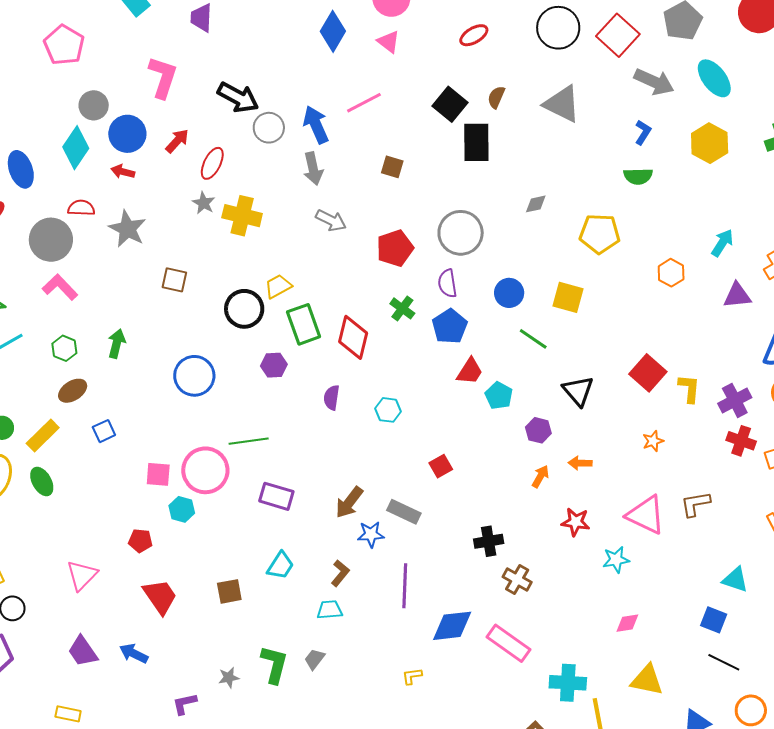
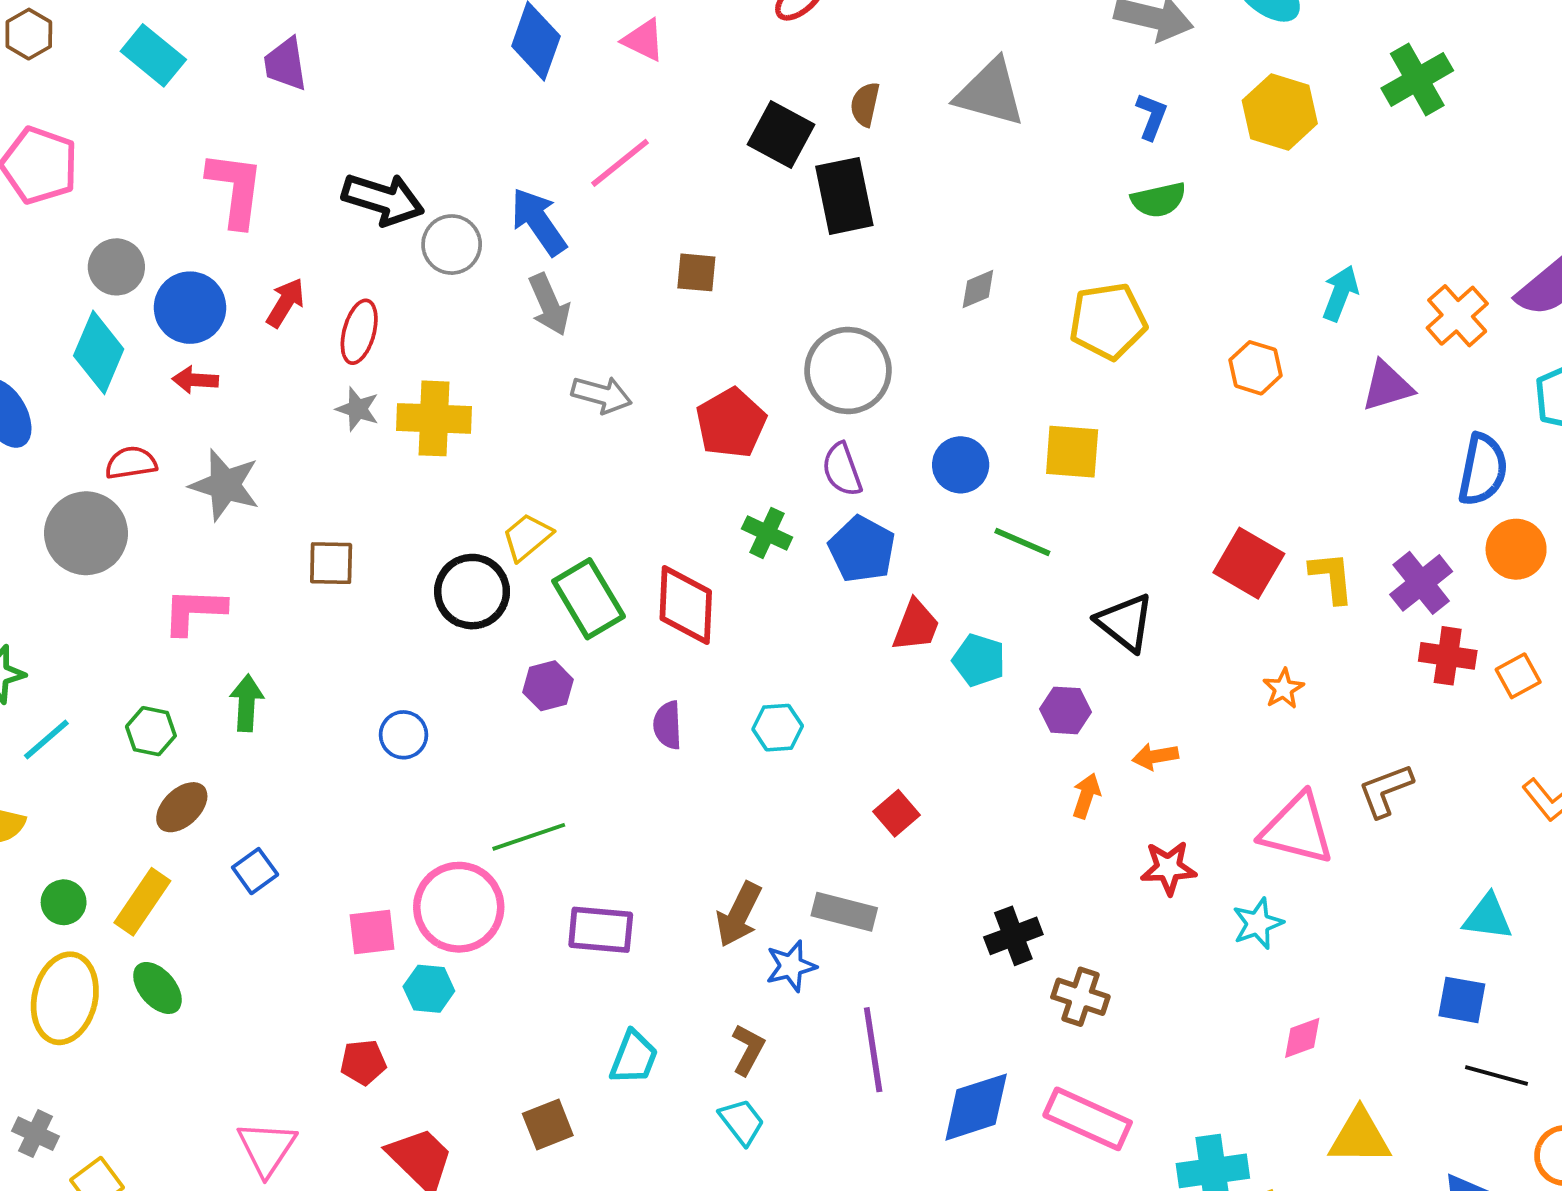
pink L-shape: (60, 287) -> (194, 611), moved, turned -33
blue circle: (194, 376) -> (404, 735), size x0.6
cyan trapezoid: (330, 610) -> (742, 1122), turned 68

